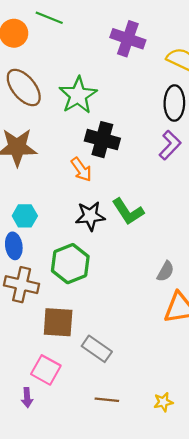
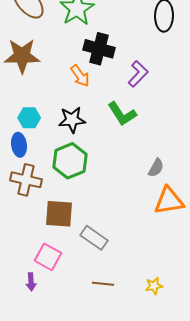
purple L-shape: (170, 145) -> (138, 74), moved
black star: (90, 216) -> (72, 120), moved

